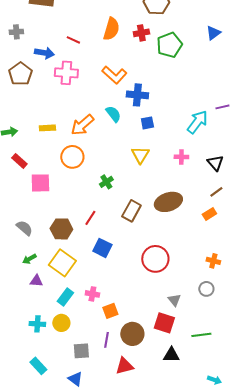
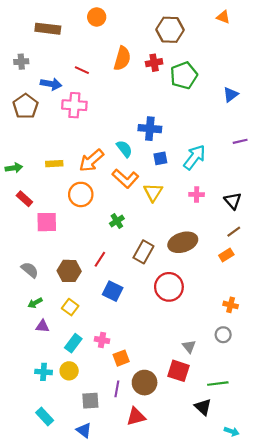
blue triangle: (213, 33) -> (231, 95), moved
orange L-shape: (114, 75) -> (125, 179), moved
cyan arrow: (197, 122) -> (194, 157), moved
red circle: (155, 259) -> (169, 287), moved
yellow square: (62, 263) -> (70, 307), size x0.6
black triangle: (171, 355) -> (203, 407), moved, turned 42

